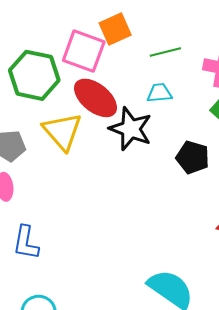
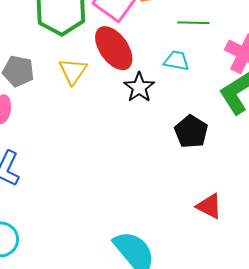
black star: (131, 129) -> (139, 87), size x0.7
yellow triangle: (62, 131) -> (73, 71), size x0.7

